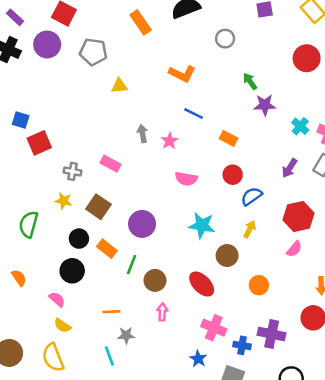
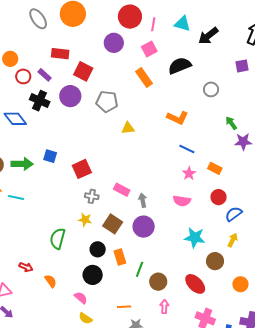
gray arrow: (142, 133) -> (143, 200), moved
pink star: (170, 141) -> (189, 173), moved
red square: (39, 143) -> (82, 169), moved
purple circle: (142, 224) -> (144, 227), moved
orange rectangle: (107, 249) -> (120, 257), turned 35

